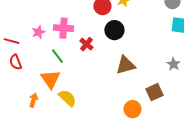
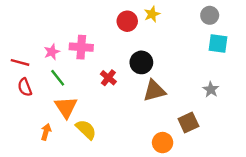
black circle: (114, 30) -> (141, 62), moved
red cross: (86, 44) -> (108, 78), moved
green line: (57, 56) -> (58, 78), moved

